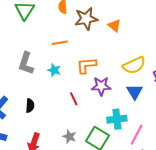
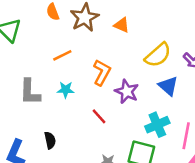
orange triangle: (114, 25) -> (122, 25), moved
orange L-shape: (86, 65) -> (102, 72), turned 140
purple star: (101, 86) -> (127, 91), turned -30

